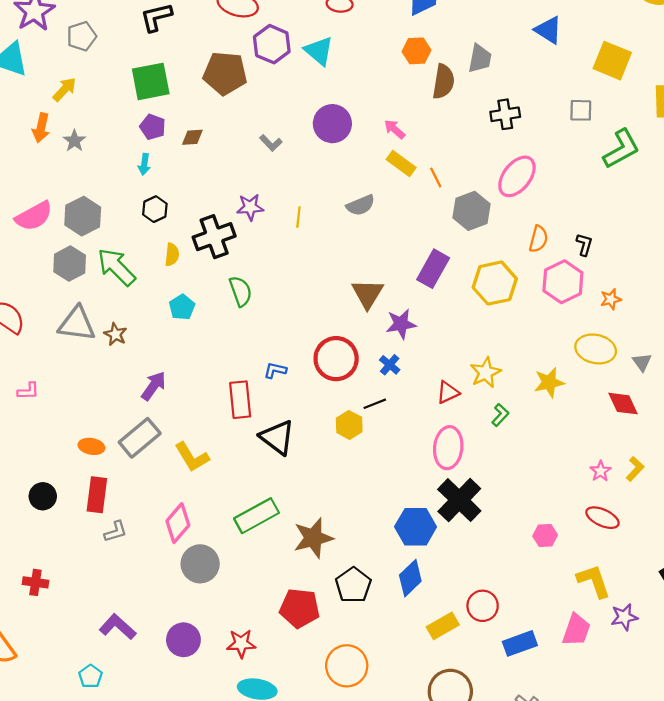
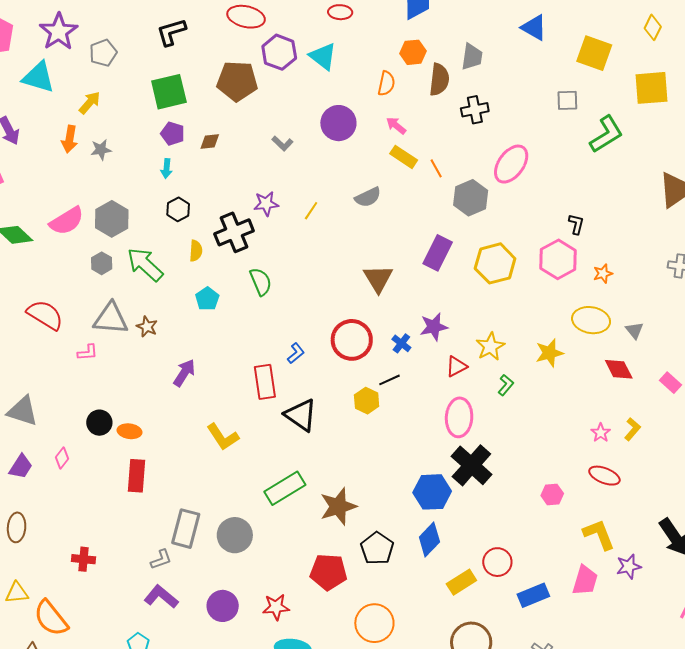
black cross: (505, 114) -> (475, 110), moved
gray star: (74, 141) -> (101, 150), turned 30
yellow line: (298, 217) -> (311, 211), turned 30
orange semicircle: (538, 239) -> (386, 83), moved
gray hexagon: (70, 264) -> (102, 263), size x0.7
purple star: (401, 324) -> (434, 327), moved
blue L-shape: (275, 370) -> (296, 353), turned 130
pink L-shape: (28, 391) -> (87, 352), moved
gray rectangle: (140, 438) -> (186, 529), moved, turned -33
black circle: (43, 496) -> (99, 423), moved
pink diamond: (178, 523) -> (62, 458), moved, size x0.6
gray L-shape: (116, 532) -> (161, 560), moved

